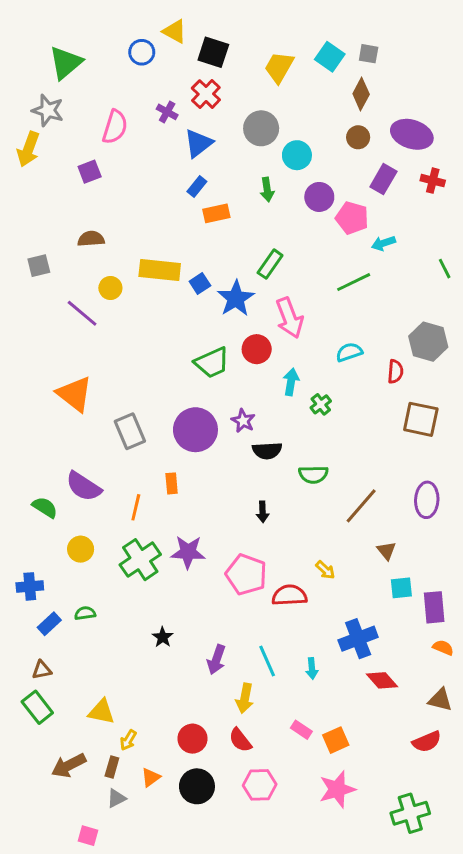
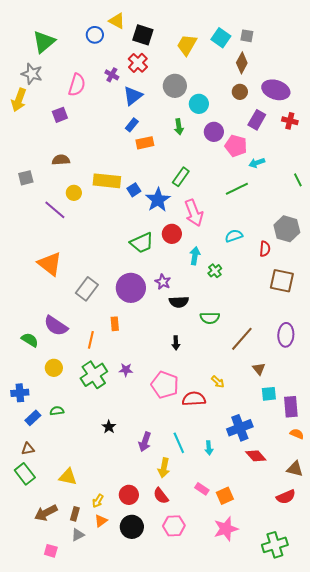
gray rectangle: (130, 431) -> (87, 289), turned 60
purple star: (188, 552) -> (126, 370), size x0.6
yellow arrow: (128, 740) -> (98, 501), moved
pink square: (88, 836) -> (51, 551), moved

